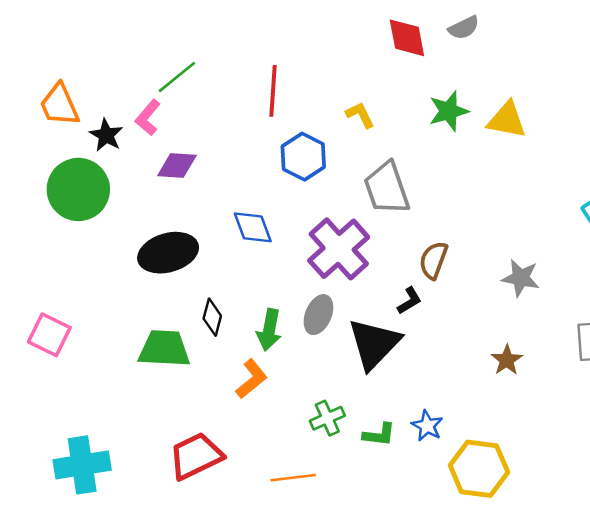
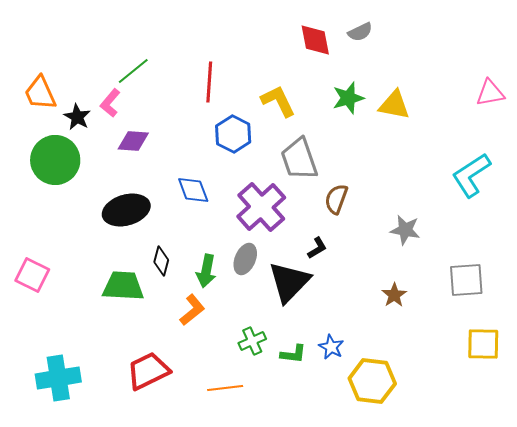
yellow L-shape: (360, 115) -> (278, 101), size x1.5
brown semicircle: (433, 260) -> (336, 199), moved

